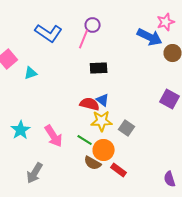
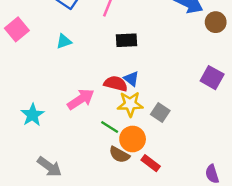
cyan triangle: (31, 73) -> (64, 41), moved
pink arrow: (54, 136) -> (81, 99), moved, turned -90
gray arrow: (35, 173) -> (49, 167), turned -85

